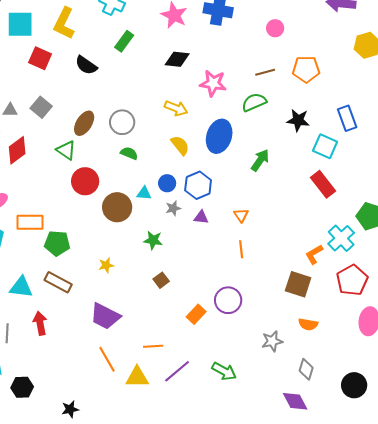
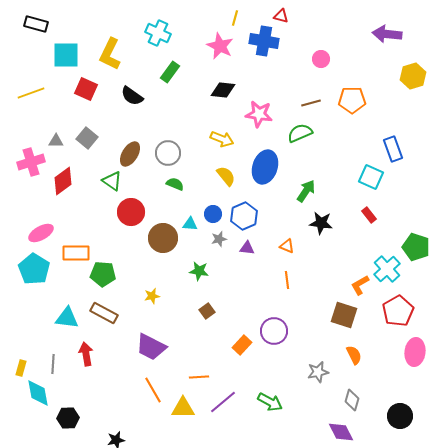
black star: (298, 120) -> (321, 223), moved
red rectangle: (323, 184) -> (369, 215), size x0.6
orange triangle: (241, 215) -> (287, 246), turned -35
orange semicircle: (308, 324) -> (354, 355), turned -126

